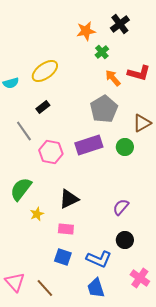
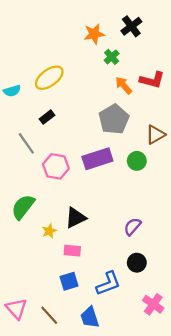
yellow star: (37, 214) -> (49, 231), moved
blue square: (63, 257) -> (69, 281), turned -36
blue L-shape: (99, 259) -> (108, 283), turned -45
blue trapezoid: (96, 288) -> (90, 317), moved

